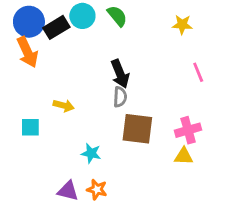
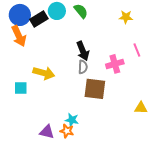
yellow arrow: (64, 106) -> (44, 73), size x1.5
pink cross: (188, 130) -> (115, 64), moved
cyan star: (91, 153) -> (72, 120), moved
yellow triangle: (184, 156) -> (141, 108), moved

